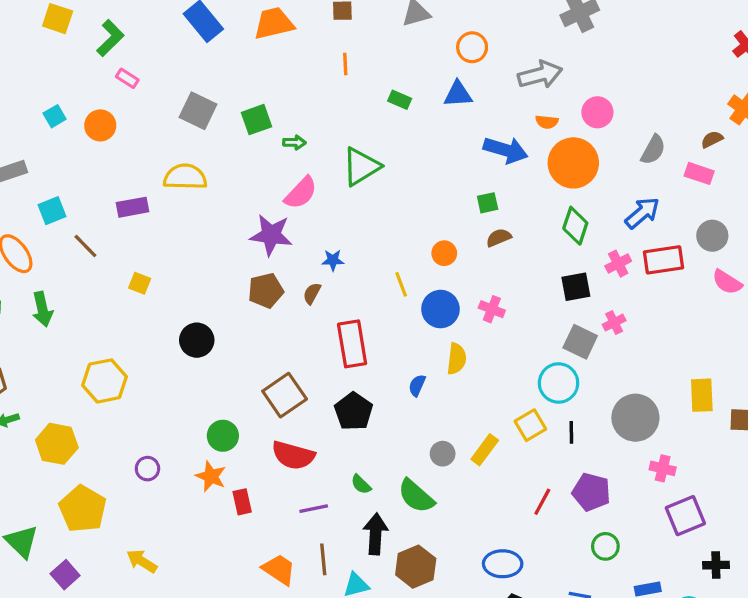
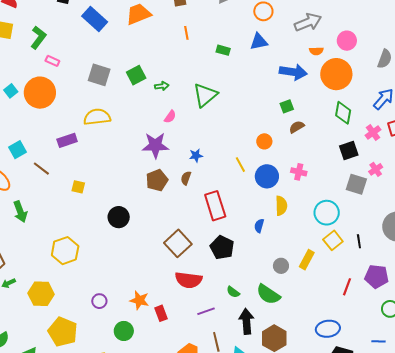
orange circle: (100, 125) -> (40, 93), size x1.6
pink semicircle: (301, 193) -> (170, 117), size x0.6
cyan circle: (559, 383) -> (327, 213), moved
green circle: (223, 436) -> (124, 331), moved

